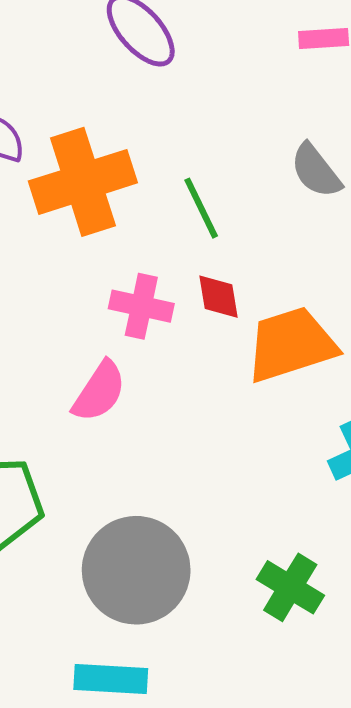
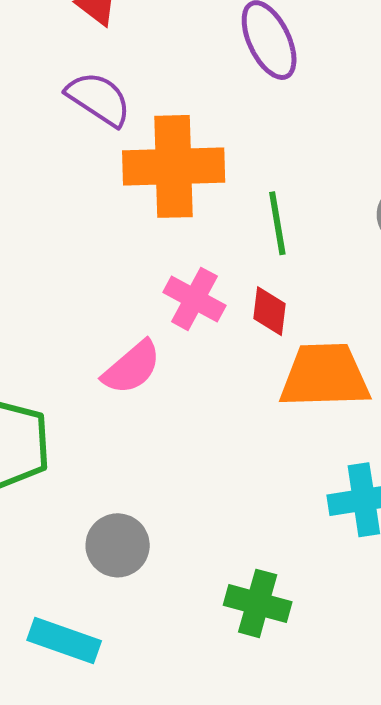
gray circle: (136, 570) -> (118, 545), size x0.6
green cross: (290, 587) -> (258, 603), turned -32

